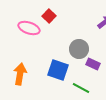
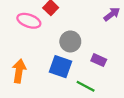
gray circle: (79, 49) -> (70, 41), moved

